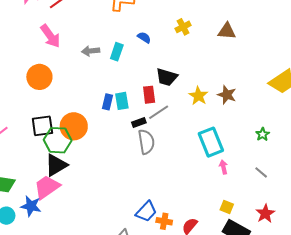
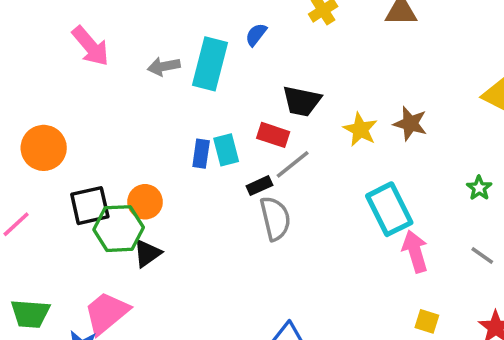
blue semicircle: (144, 37) -> (256, 35), turned -80
cyan rectangle: (117, 52) -> (210, 64), size x1.6
orange circle: (39, 77) -> (44, 148), moved
red rectangle: (149, 95) -> (273, 135), turned -60
orange circle: (74, 126) -> (145, 202), size x0.7
black triangle: (56, 165) -> (147, 253), moved, size x0.7
pink arrow: (223, 167) -> (415, 252), size x1.6

